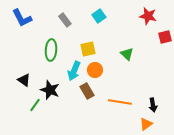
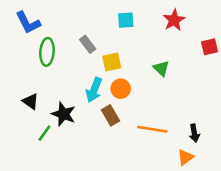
cyan square: (99, 16) -> (126, 20), turned 32
red star: (148, 16) -> (174, 20), moved, turned 30
gray rectangle: (65, 20) -> (88, 44), moved
green ellipse: (51, 50) -> (47, 52), moved

